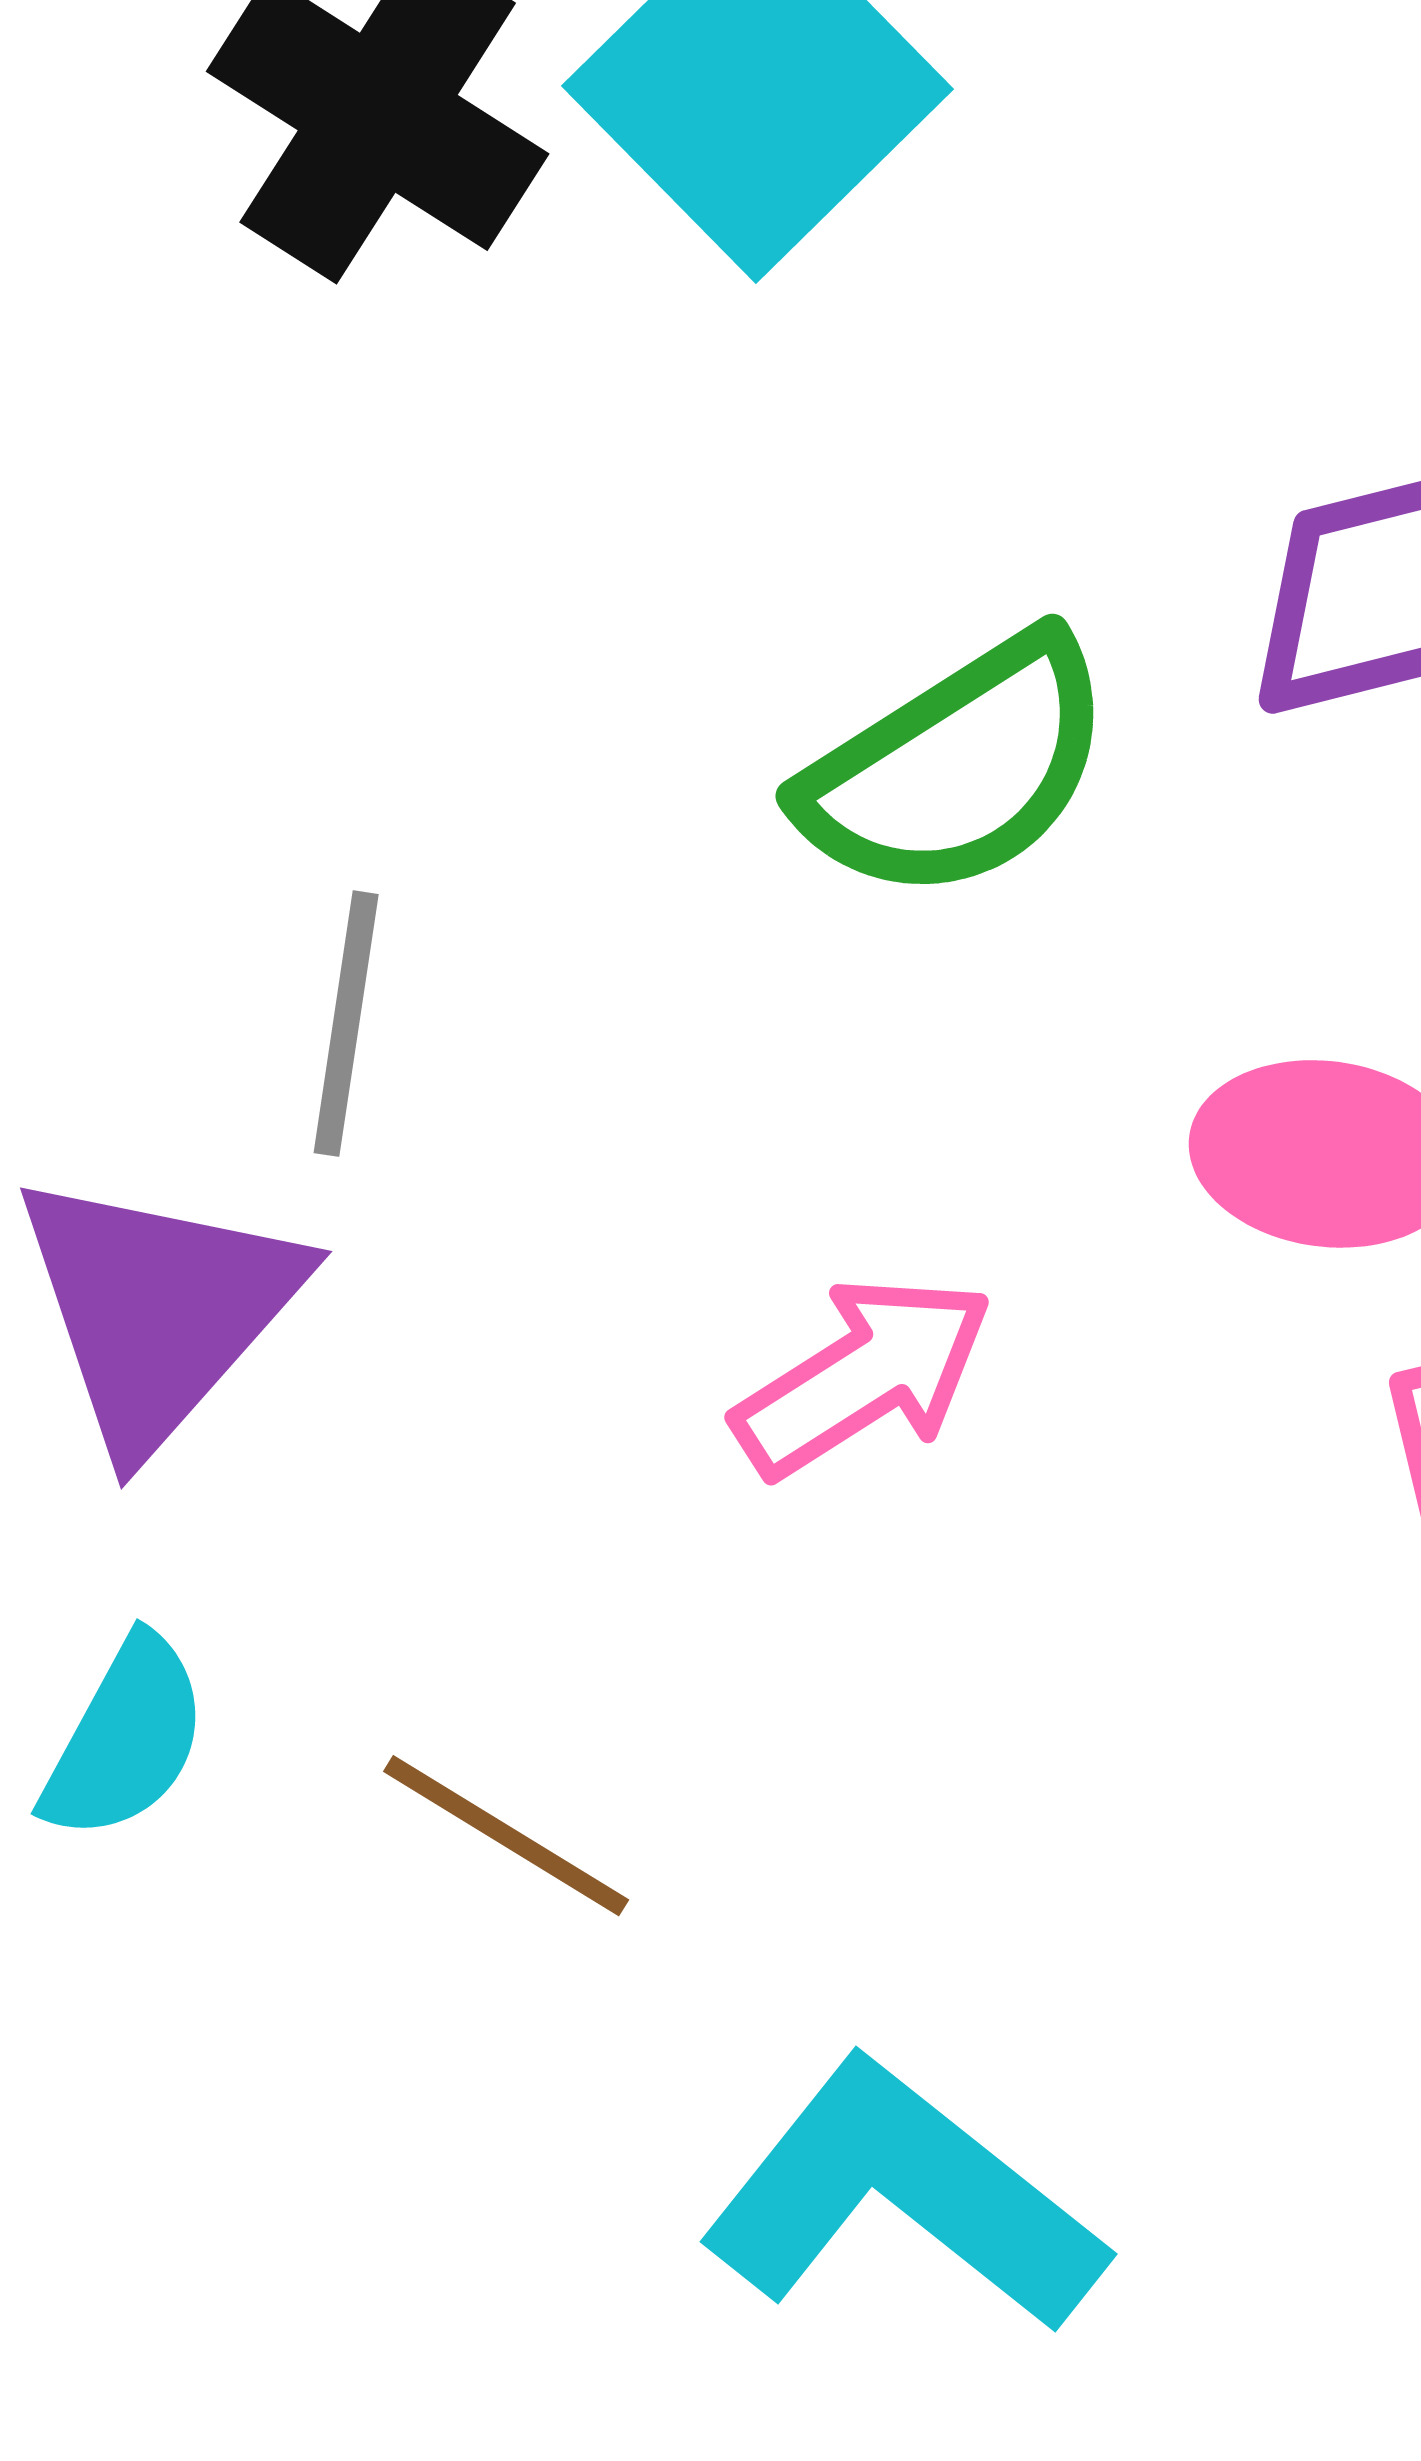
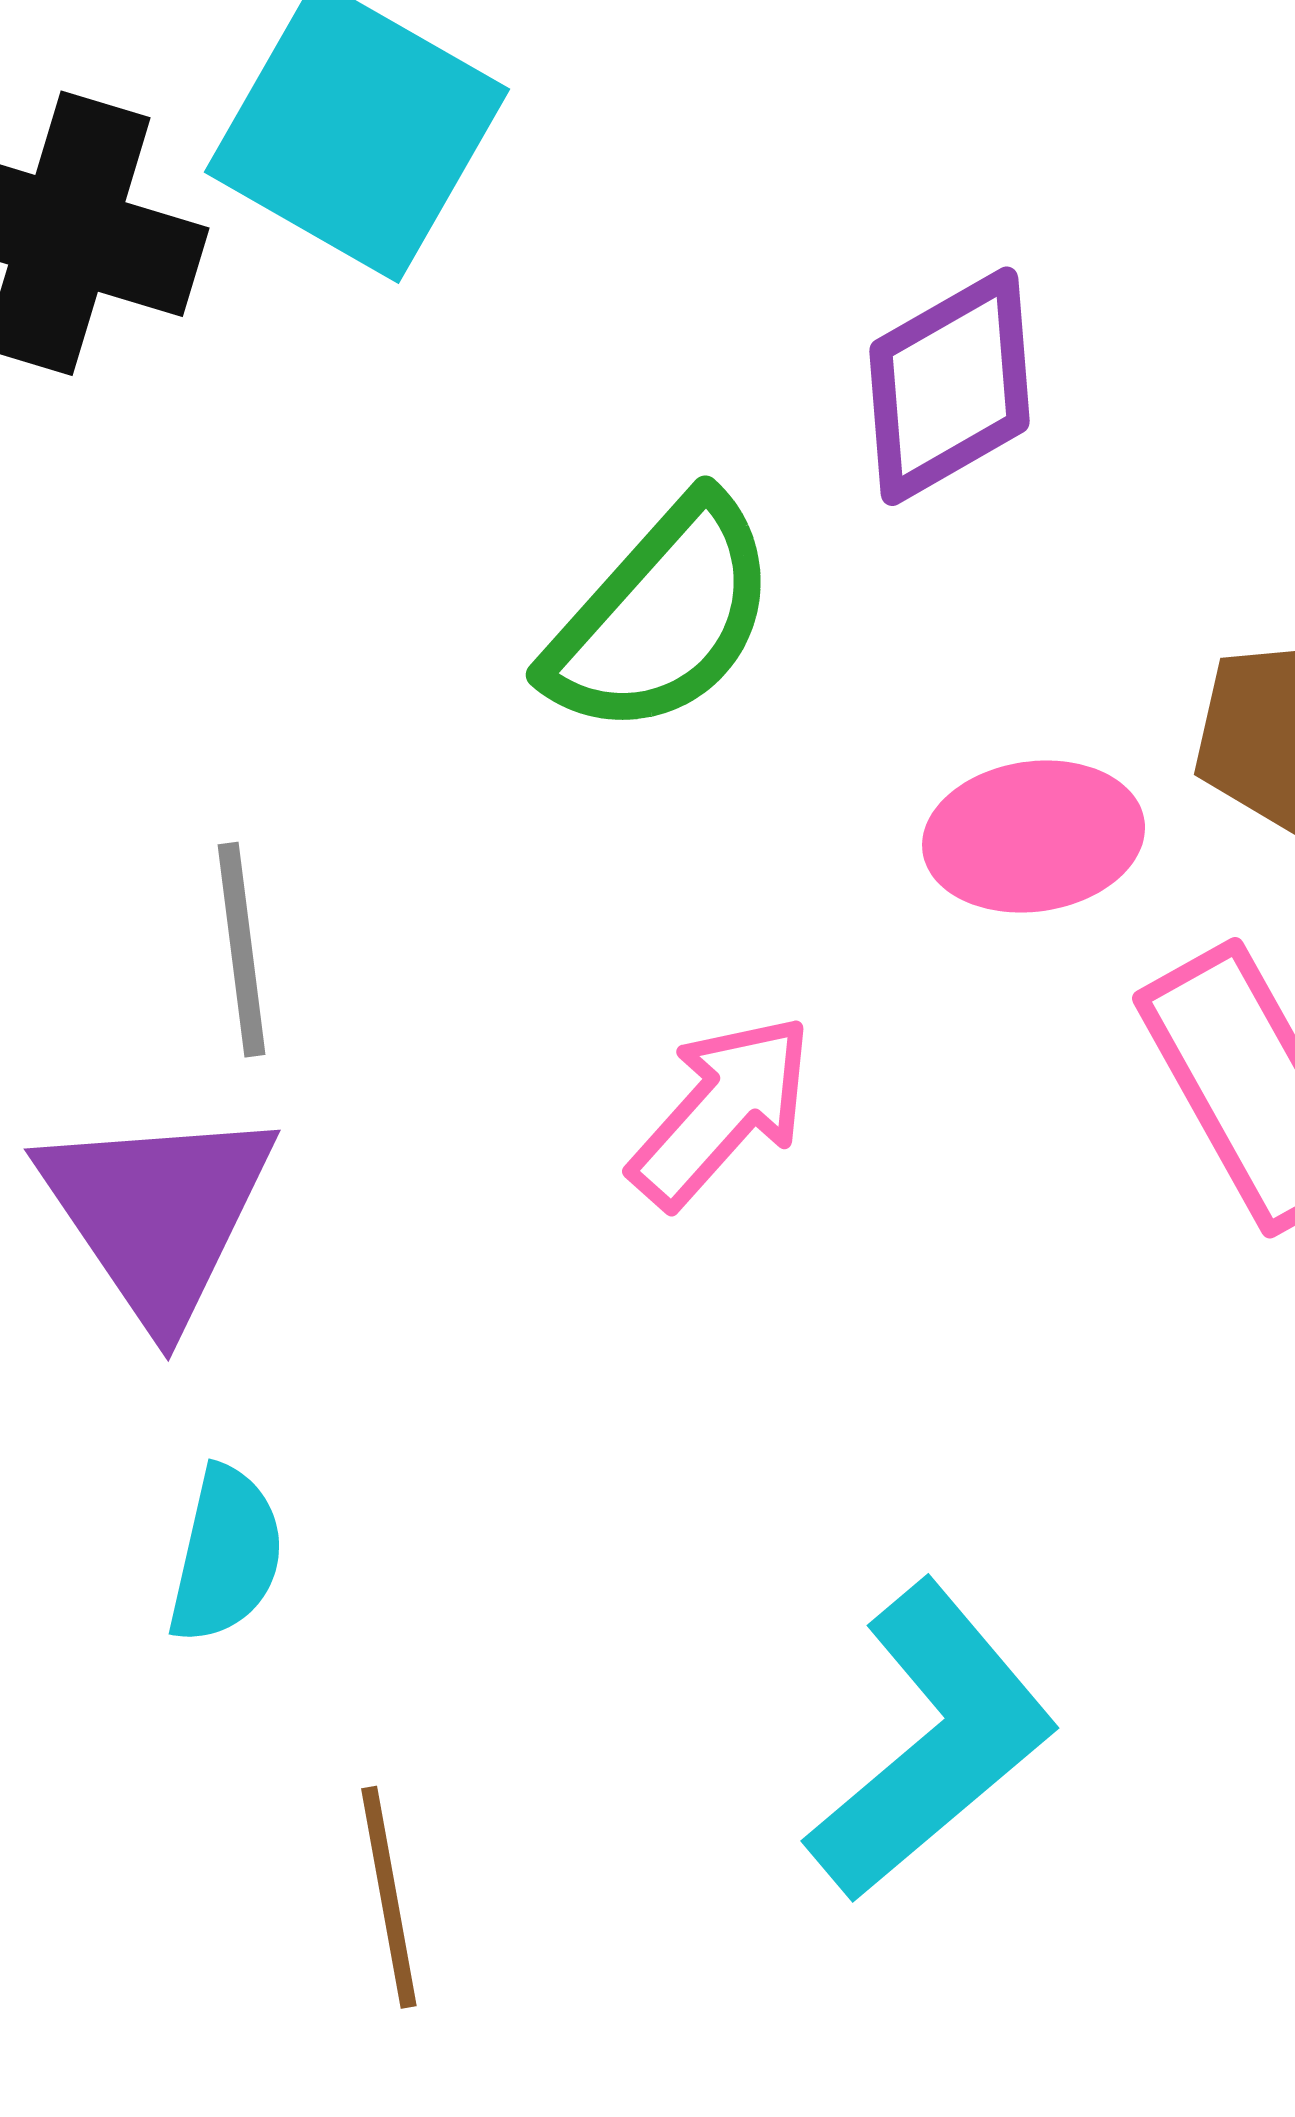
brown line: (506, 1836) -> (389, 1897), moved, turned 64
cyan L-shape: (903, 2197) -> (932, 1741), turned 117

